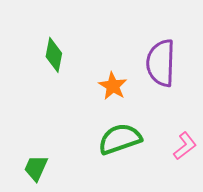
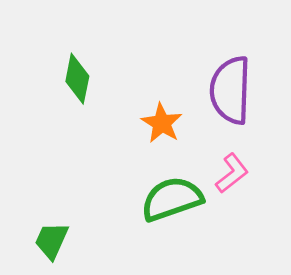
pink L-shape: (185, 146) -> (232, 173), moved

